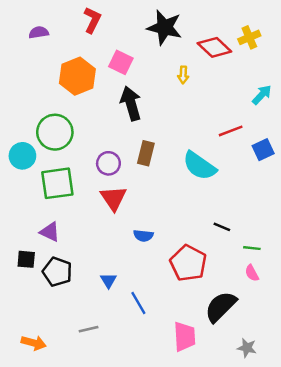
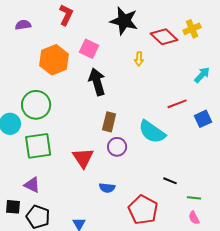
purple circle: (108, 163) -> (117, 147), moved

